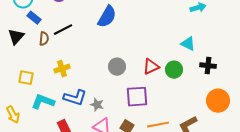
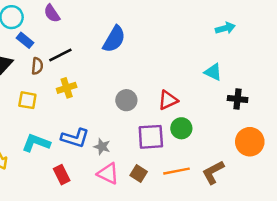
yellow cross: (62, 69) -> (67, 88), moved
green circle: (174, 70) -> (181, 128), moved
yellow square: (26, 78) -> (27, 100), moved

